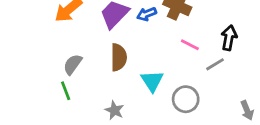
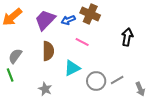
pink line: (190, 45) -> (82, 42), moved
gray line: (215, 64) -> (117, 80), moved
cyan triangle: (152, 81) -> (72, 68), turned 36

